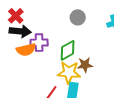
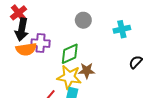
black arrow: (20, 31) -> (22, 30), turned 90

